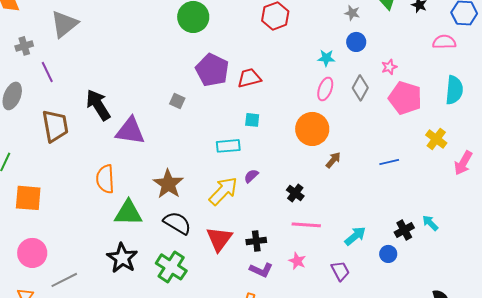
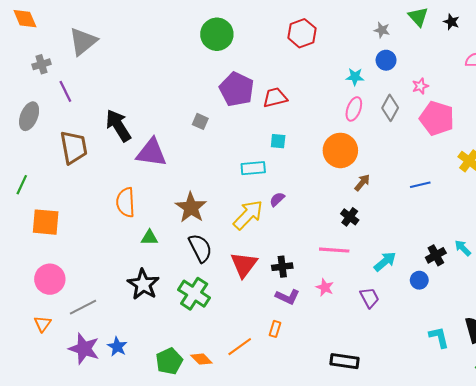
black cross: (295, 193) -> (350, 217), moved
green triangle: (128, 213) -> (149, 238), size x0.6
black semicircle: (177, 223) -> (200, 248), turned 32

